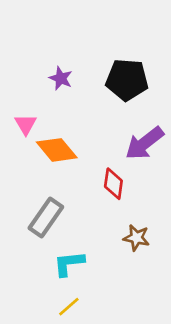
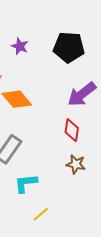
red diamond: (113, 184) -> (72, 130), moved
yellow line: (69, 307) -> (41, 214), moved

